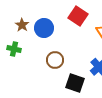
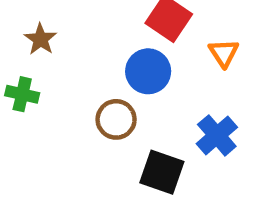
blue circle: (44, 28) -> (148, 71), moved

